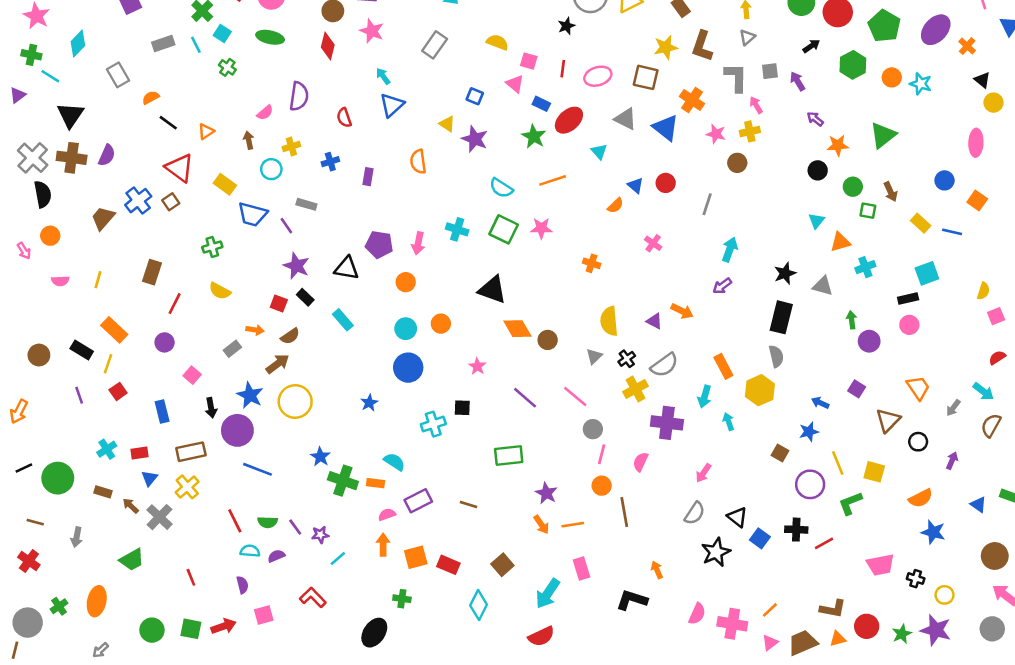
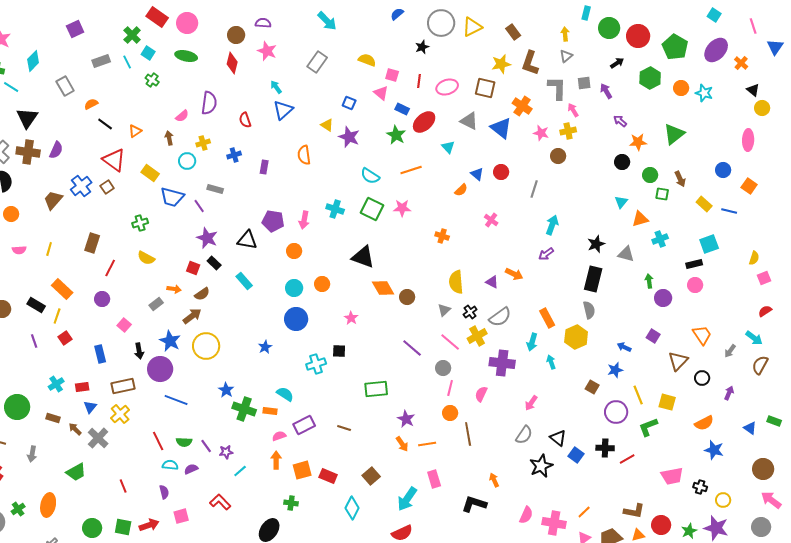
pink line: (575, 396) -> (450, 342), moved
purple line: (525, 398) -> (412, 348), moved

